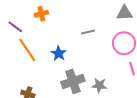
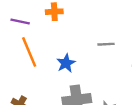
purple line: (15, 27) -> (20, 22), turned -35

